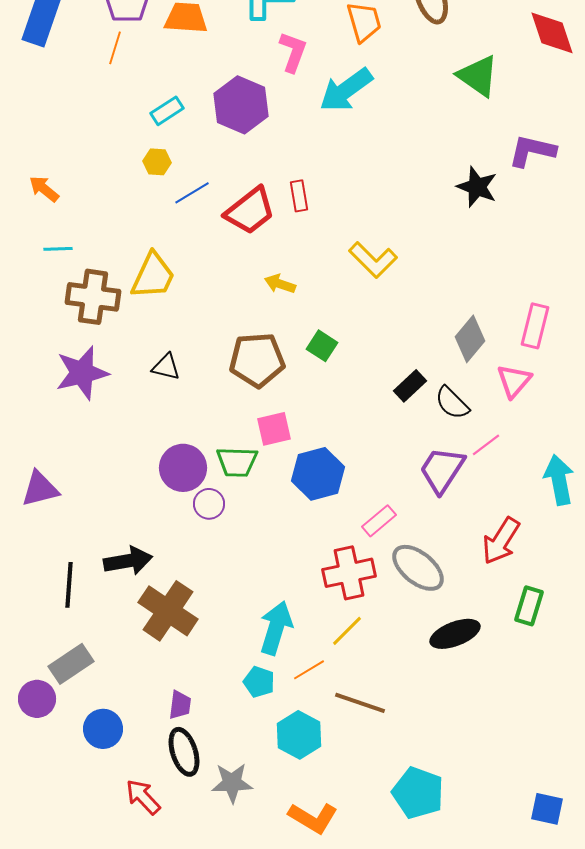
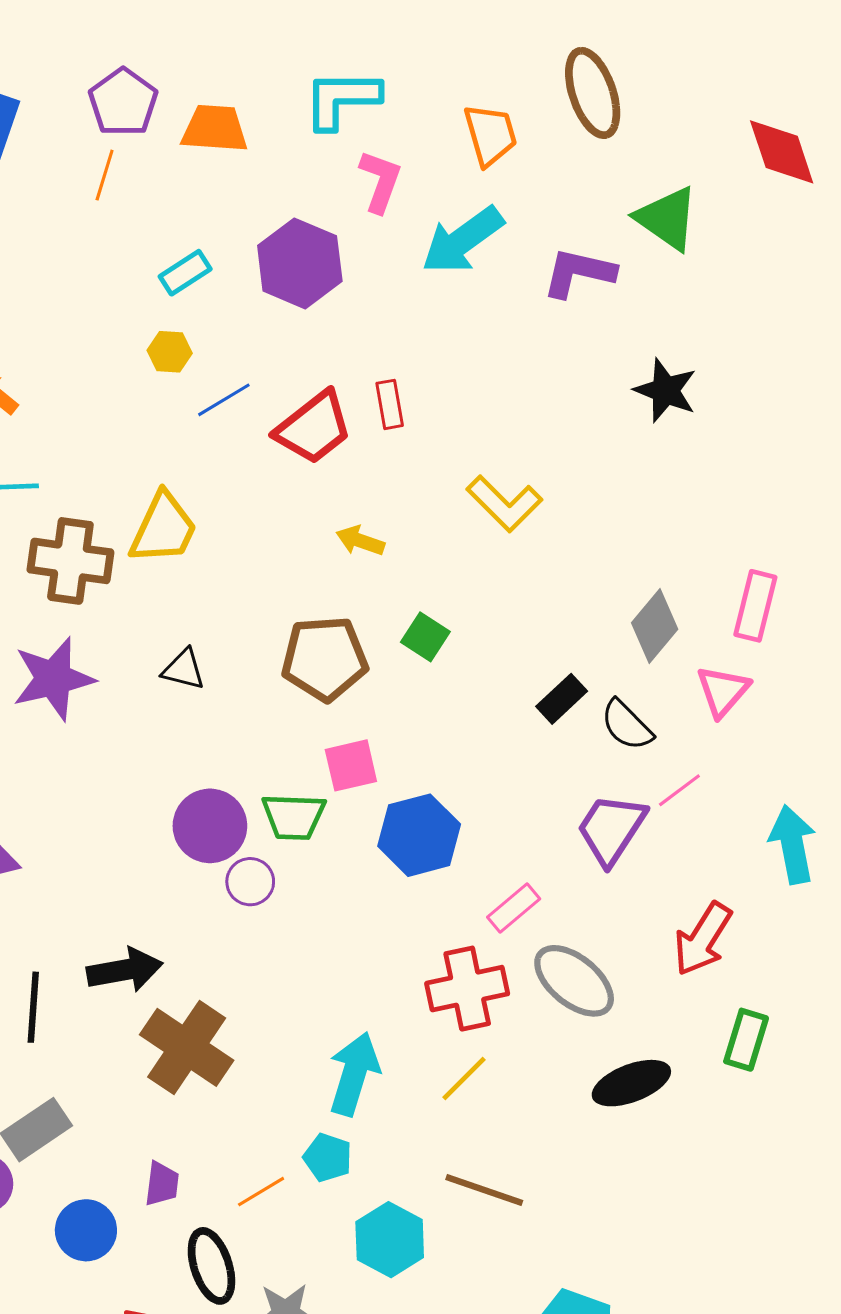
purple L-shape: (532, 151) -> (579, 273), moved
orange line: (309, 670) -> (261, 1192), moved
purple trapezoid: (180, 705) -> (162, 1184), moved

